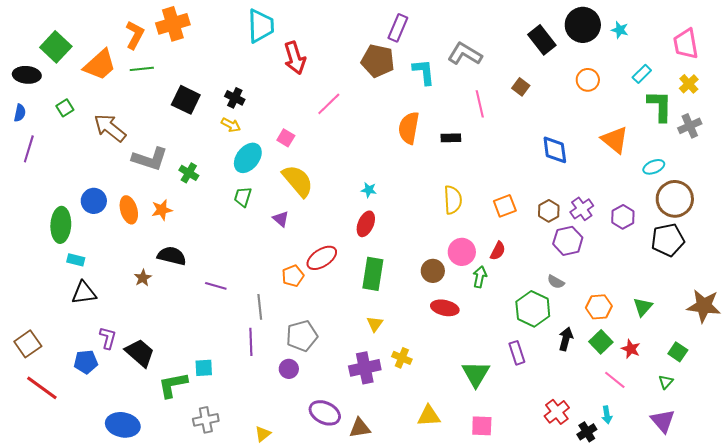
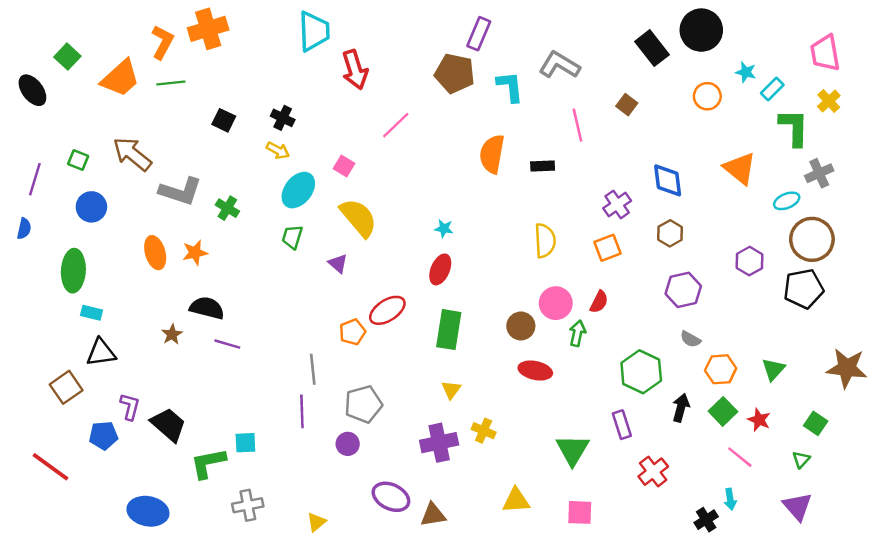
cyan star: (620, 30) -> (746, 72), moved
green square: (56, 47) -> (67, 57), size x0.7
black ellipse: (27, 75) -> (32, 90), turned 48
black square: (186, 100) -> (224, 120), size x0.7
green square: (65, 108) -> (78, 160), moved, turned -36
blue semicircle: (20, 113) -> (24, 229), moved
gray cross: (690, 126) -> (819, 173), moved
blue circle: (94, 201) -> (91, 207), moved
purple cross: (582, 209) -> (617, 204), moved
brown hexagon: (549, 211) -> (670, 233), moved
gray semicircle: (556, 282) -> (690, 339), moved
purple line: (216, 286) -> (227, 344), moved
brown square: (28, 344) -> (66, 387), moved
red cross: (557, 412) -> (653, 472), moved

